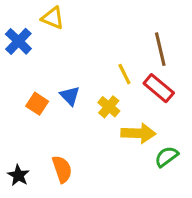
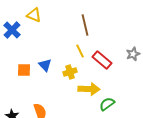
brown line: (160, 49) -> (85, 25), moved
orange square: (37, 104) -> (24, 70), turned -32
yellow cross: (109, 107) -> (70, 72), turned 32

